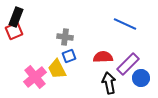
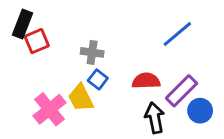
blue line: (125, 24) -> (177, 34), turned -65
red square: (14, 31) -> (37, 41), moved
blue square: (69, 56) -> (98, 79), turned -32

